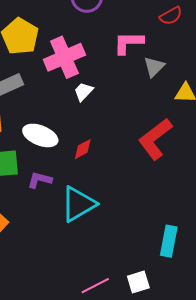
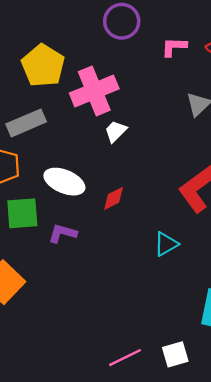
pink L-shape: (128, 43) -> (174, 47), moved, size x0.7
cyan triangle: (78, 204) -> (166, 244), moved, size x0.6

